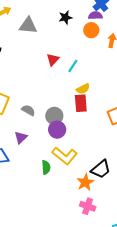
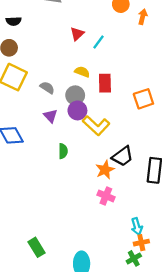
yellow semicircle: (83, 89) -> (82, 72), moved, turned -136
purple triangle: (21, 137) -> (50, 116), moved, turned -32
yellow L-shape: (65, 156) -> (96, 125), moved

